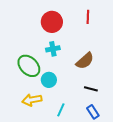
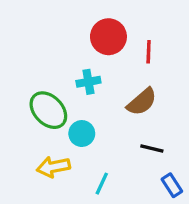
red line: (88, 17) -> (149, 52), moved
red circle: (52, 22) -> (108, 37), moved
blue rectangle: (93, 112) -> (172, 185), moved

